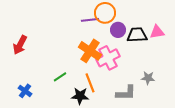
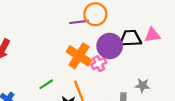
purple circle: (118, 30) -> (110, 46), moved, size x1.5
pink cross: (108, 58) -> (99, 64), size x0.6

